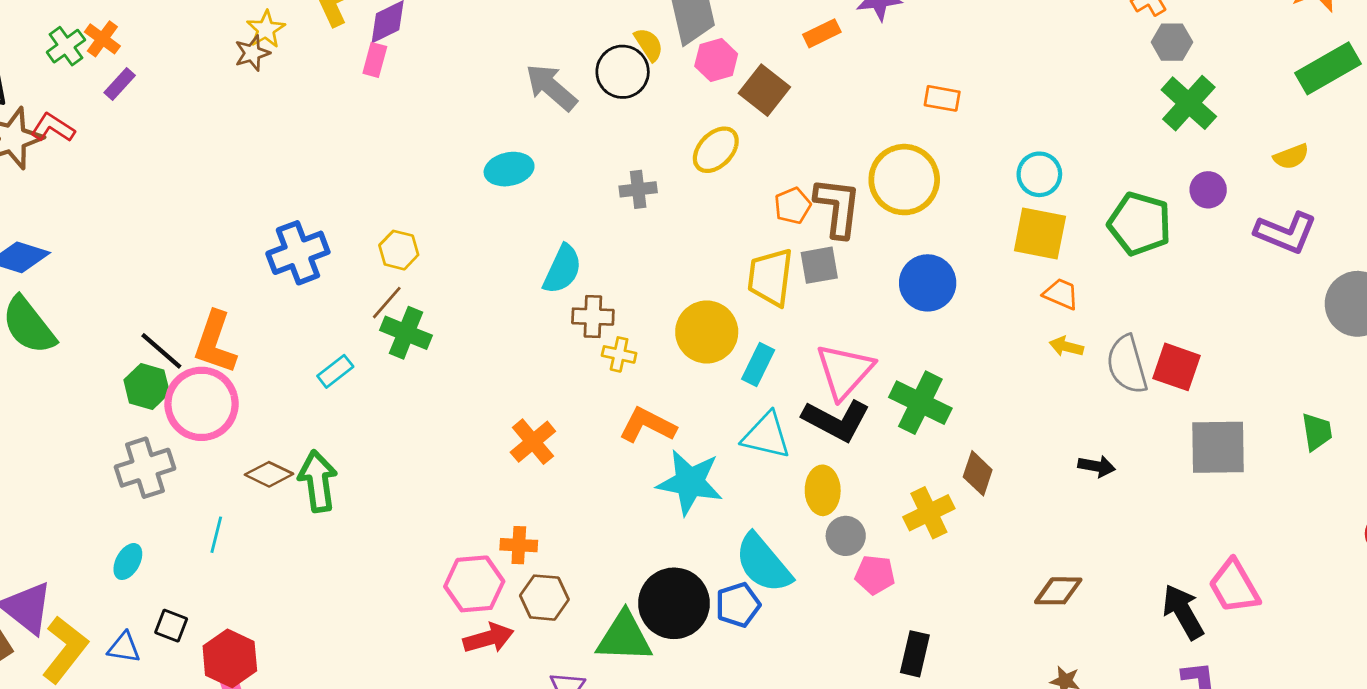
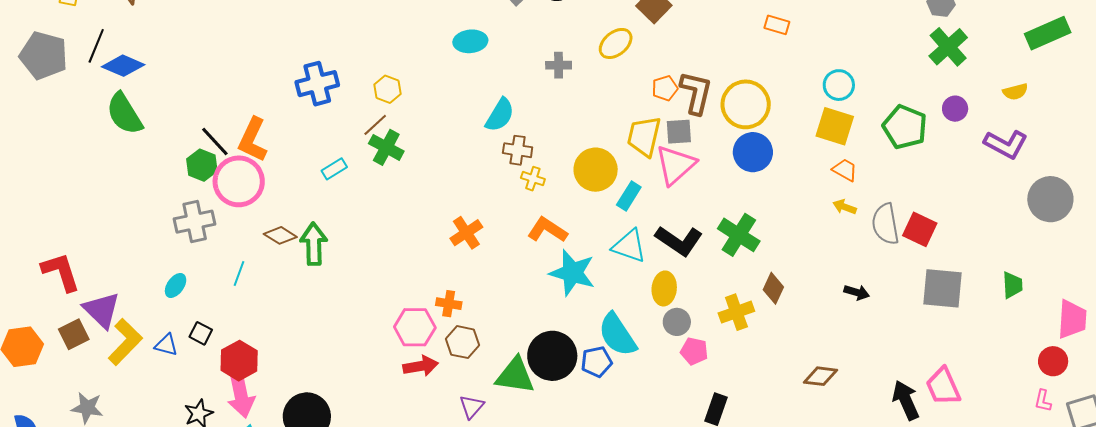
yellow circle: (904, 180) -> (746, 104), moved
pink triangle: (845, 371) -> (675, 165), moved

